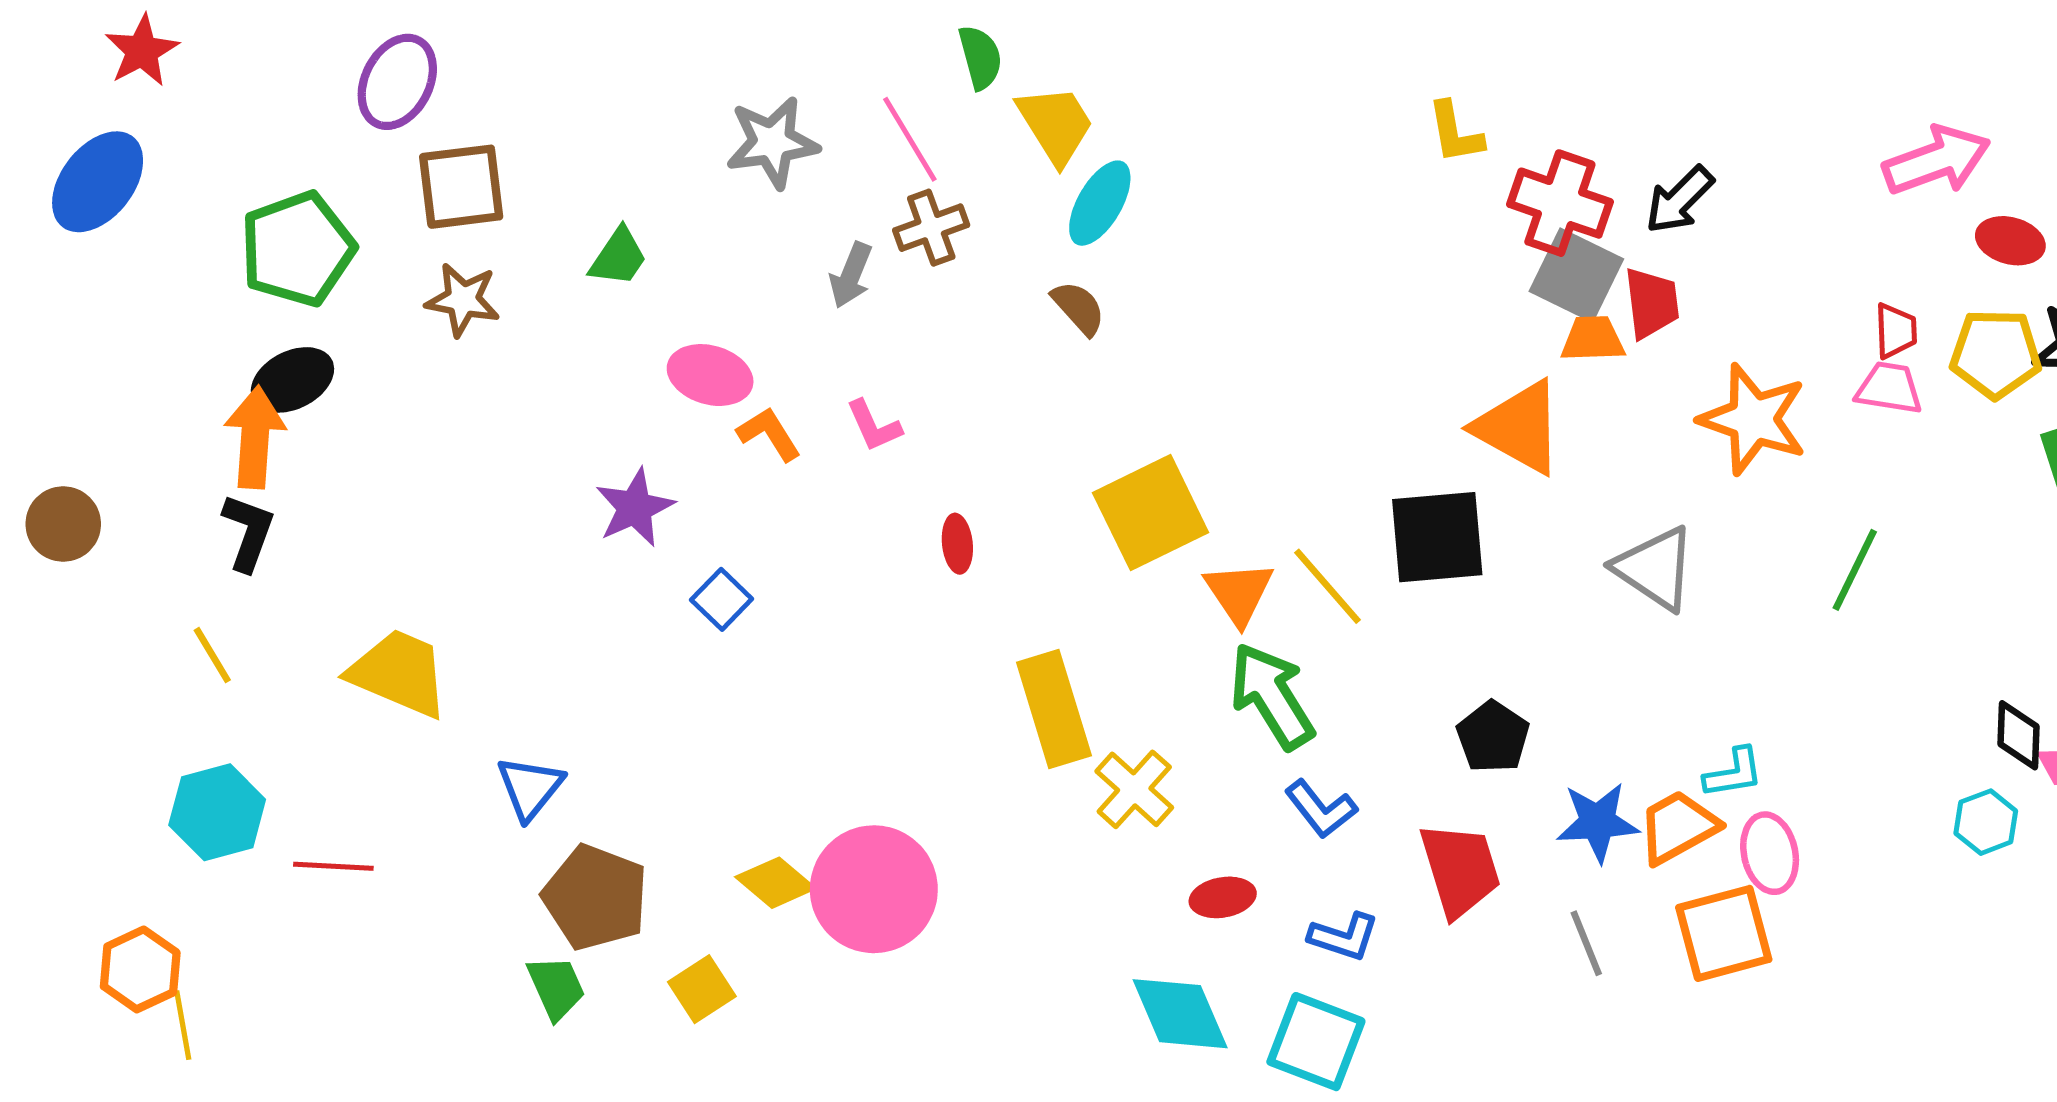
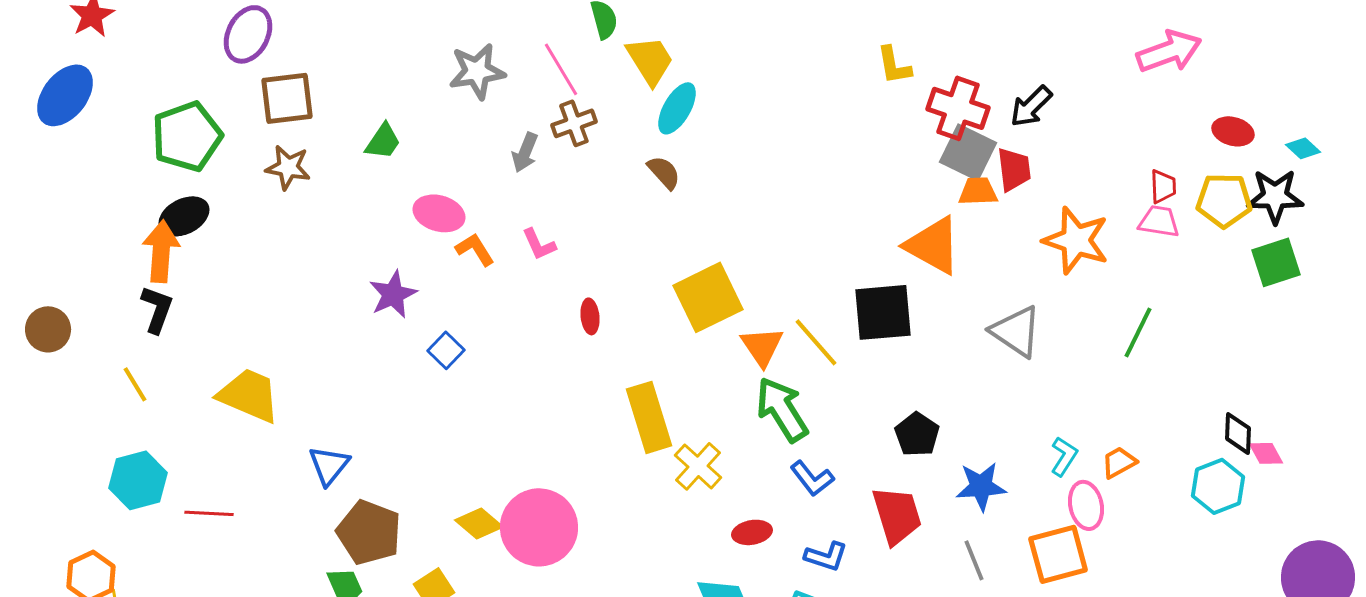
pink arrow: (1937, 160) -> (1169, 51), moved
brown circle: (63, 524) -> (48, 329), moved
cyan L-shape: (1734, 773) -> (1064, 456), turned -48
cyan hexagon: (1986, 822) -> (1218, 486), size x1.4
orange trapezoid: (1678, 827) -> (1119, 462), moved, size x0.7

